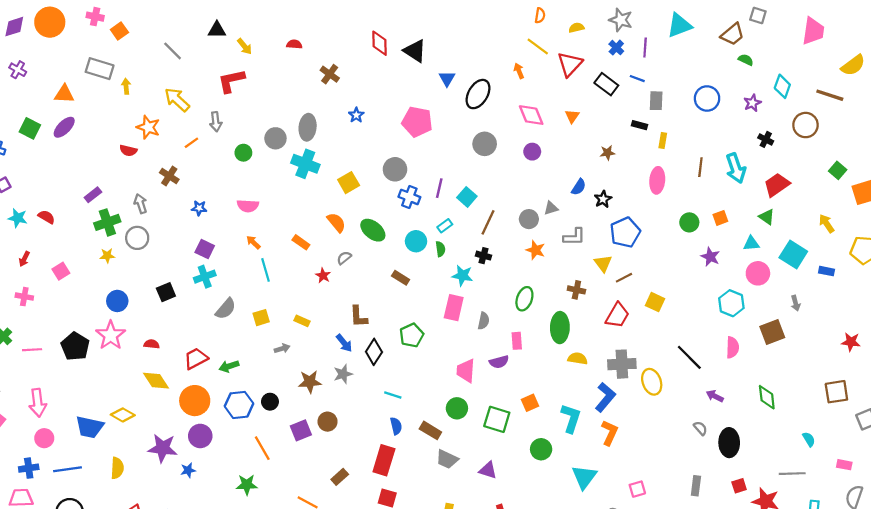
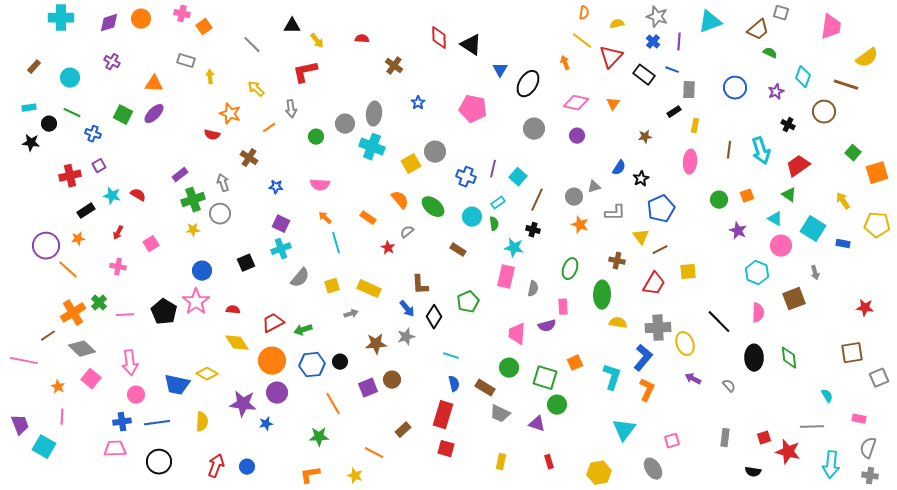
orange circle: (50, 22) -> (141, 19), size x0.7
gray rectangle: (100, 69) -> (186, 61), size x0.7
yellow arrow: (177, 100) -> (256, 89), size x0.7
pink diamond: (531, 115) -> (576, 103), turned -55
black rectangle: (640, 125) -> (674, 112), turned -48
gray circle: (395, 169) -> (435, 152), moved
cyan triangle: (751, 243) -> (775, 219), turned 35
yellow square: (655, 302) -> (688, 272), turned -30
yellow rectangle: (302, 321) -> (369, 289), size x1.6
purple arrow: (715, 396) -> (693, 379), moved
black ellipse: (729, 443) -> (754, 358), moved
green circle: (541, 449) -> (557, 405), moved

